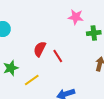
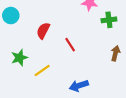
red semicircle: (40, 49) -> (43, 31), moved

